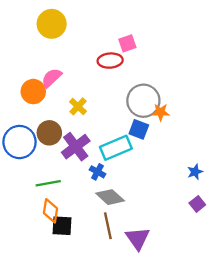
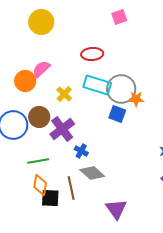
pink square: (127, 43) -> (119, 17), moved
cyan rectangle: (116, 148) -> (97, 85), moved, turned 40
brown line: (108, 226) -> (71, 188), moved

